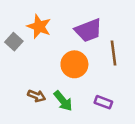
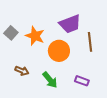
orange star: (39, 26) -> (35, 36), moved
brown arrow: (37, 96) -> (22, 71), moved

